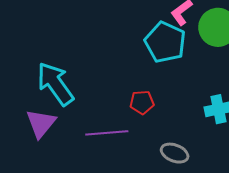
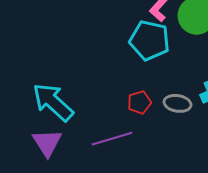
gray ellipse: (175, 153) -> (177, 103), moved

